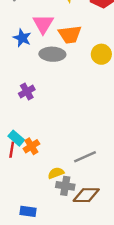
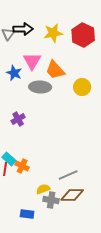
orange trapezoid: (70, 34) -> (55, 70), turned 55
orange cross: (31, 146) -> (22, 166), turned -32
brown diamond: (86, 195) -> (72, 195), moved
blue rectangle: (28, 211) -> (27, 214), moved

